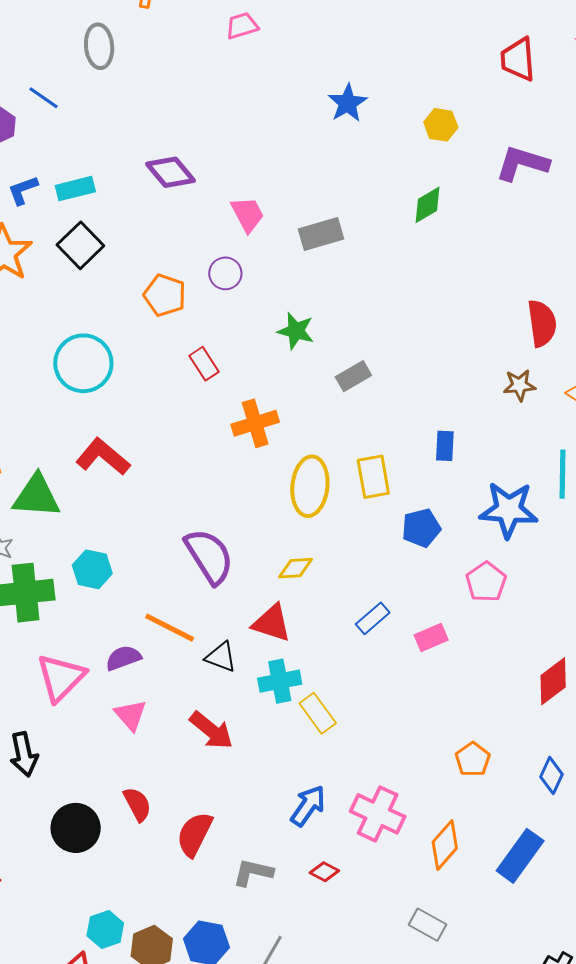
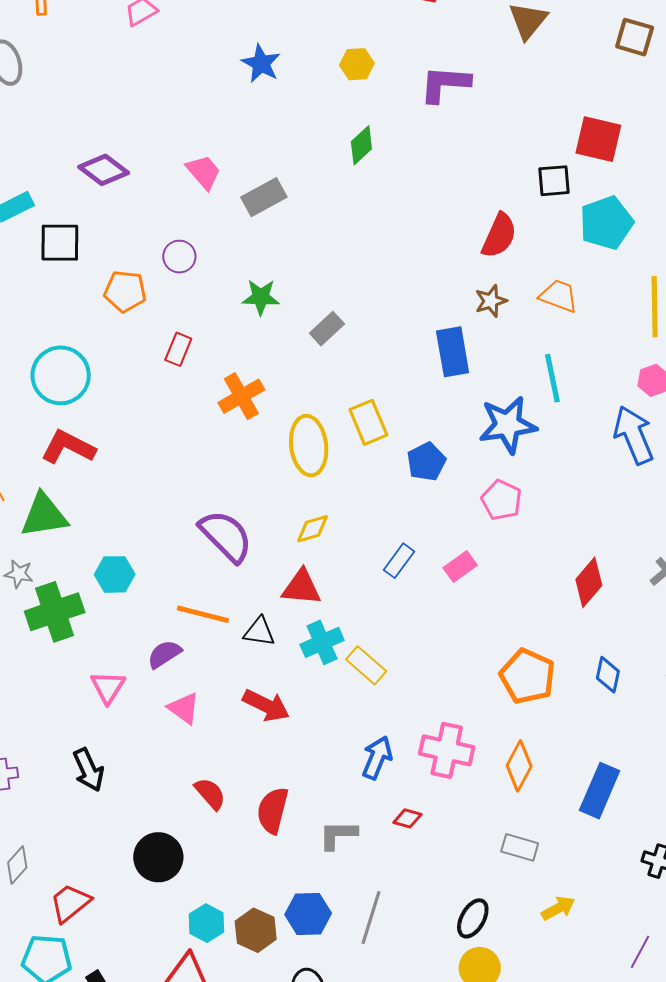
pink trapezoid: (248, 214) -> (204, 172), moved
black square: (80, 245) -> (60, 243), moved, turned -33
red semicircle: (542, 323) -> (499, 236), turned 45
red rectangle: (204, 364) -> (178, 349), turned 68
blue rectangle: (445, 446) -> (453, 352), moved, size x1.6
red L-shape: (103, 457) -> (68, 447), moved
pink triangle: (61, 678) -> (108, 687), size x0.7
orange pentagon: (473, 759) -> (528, 676), size x1.6
black circle: (76, 828) -> (158, 857), moved
blue rectangle: (520, 856) -> (600, 791), moved

